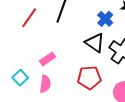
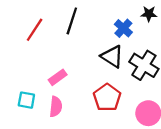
cyan square: (20, 78) -> (26, 100), turned -35
red pentagon: (89, 78) -> (107, 98), turned -30

